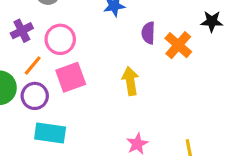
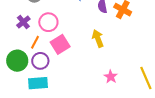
cyan rectangle: (50, 133) -> (38, 83), moved

